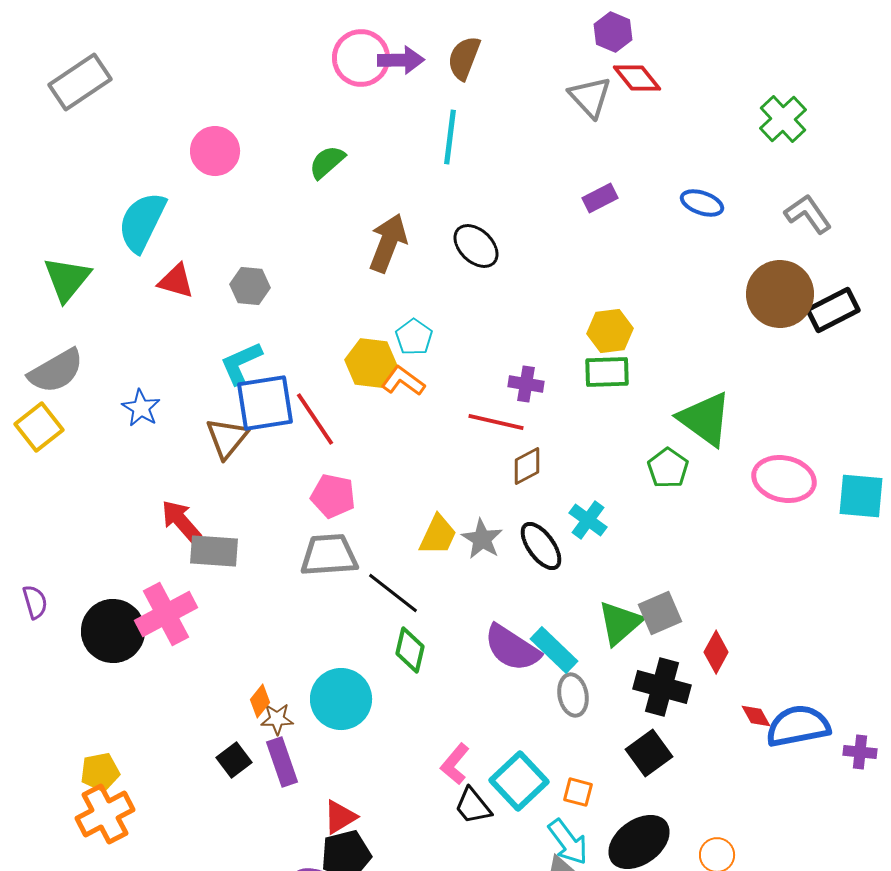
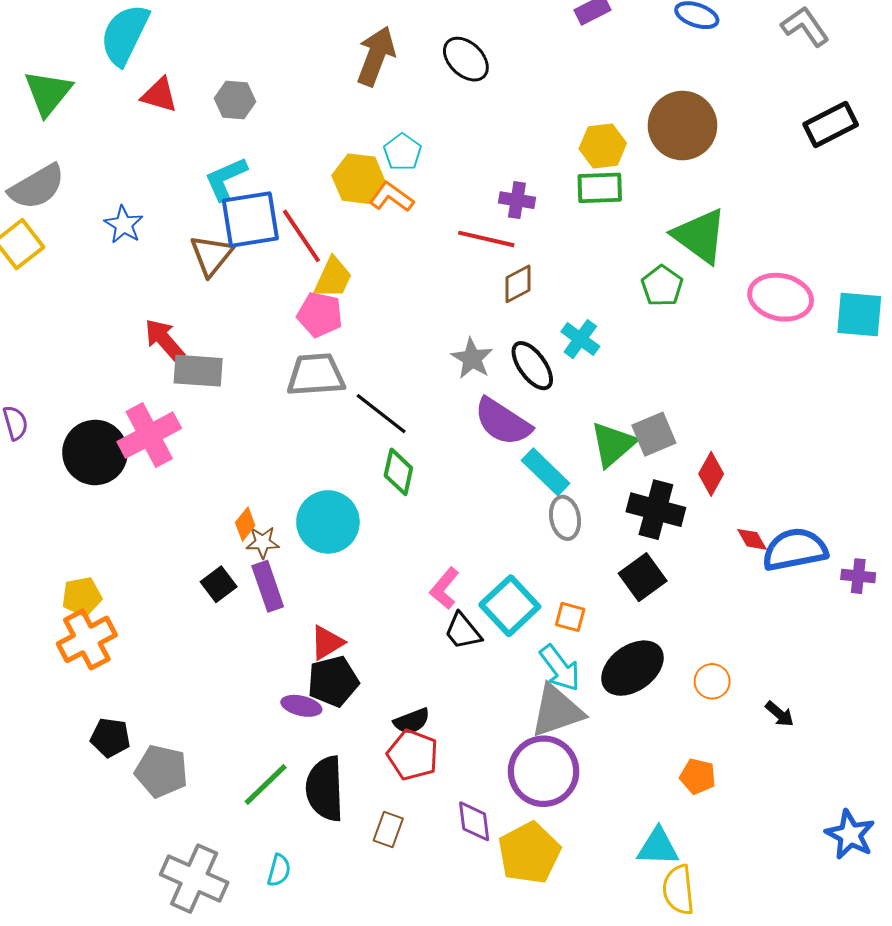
brown circle: (780, 294) -> (682, 126), moved
yellow trapezoid: (438, 535) -> (333, 278), moved
purple semicircle: (512, 648) -> (503, 422), moved

